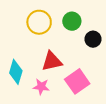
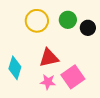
black circle: (93, 39) -> (88, 28), moved
pink star: (41, 87) -> (48, 82), moved

